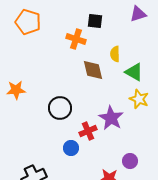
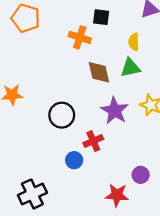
yellow semicircle: (115, 54) -> (134, 42), moved
green triangle: (134, 72) -> (130, 68), moved, turned -42
purple star: (111, 118) -> (115, 111), moved

